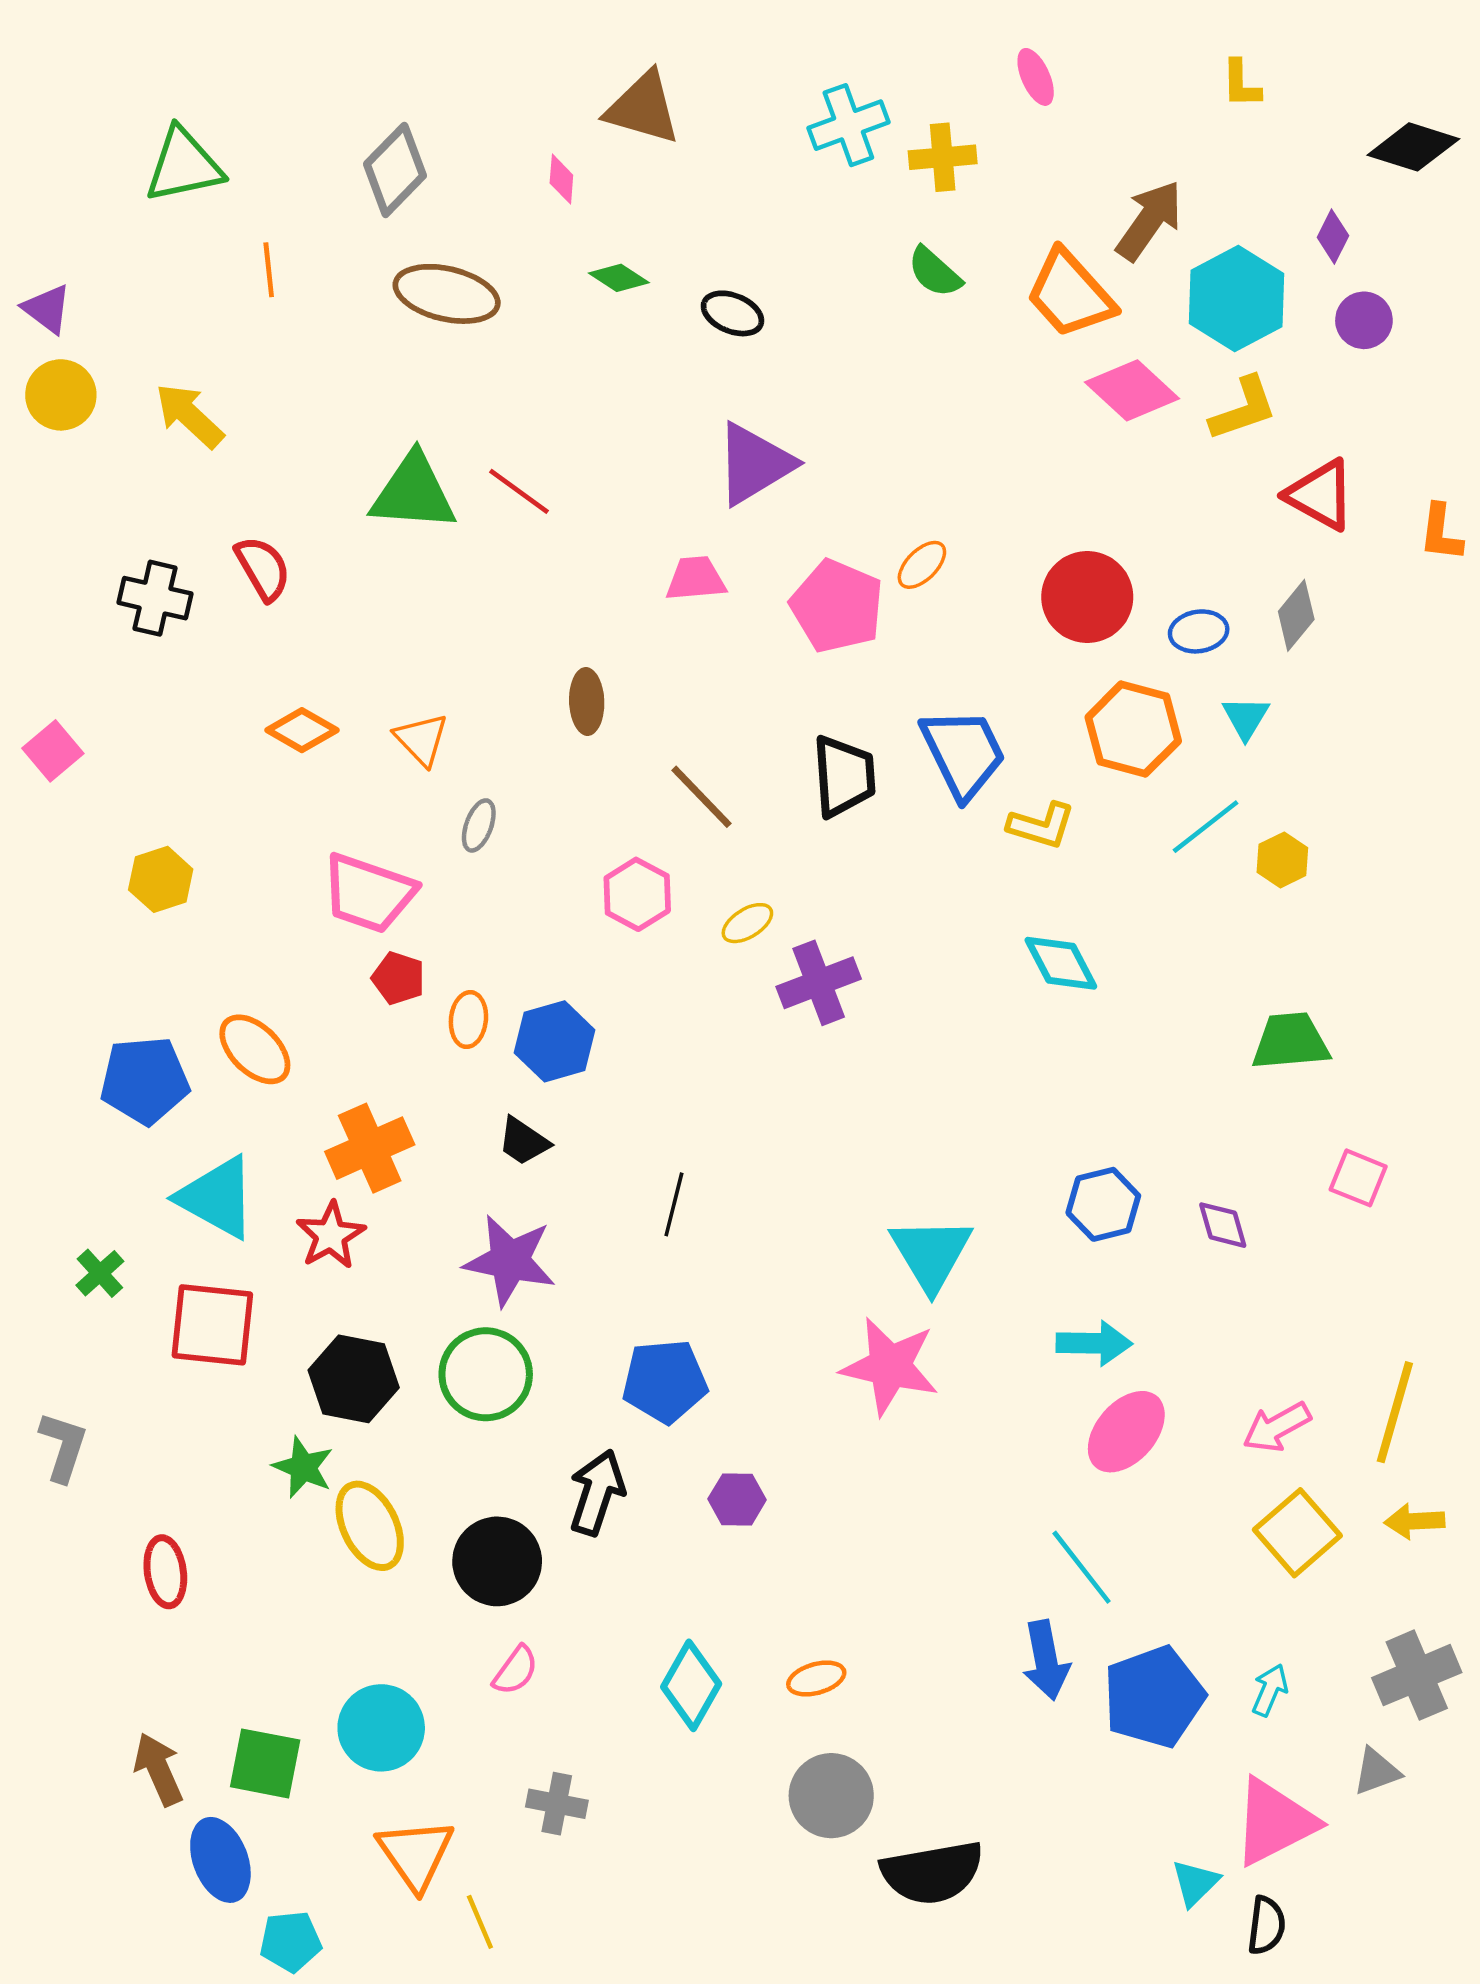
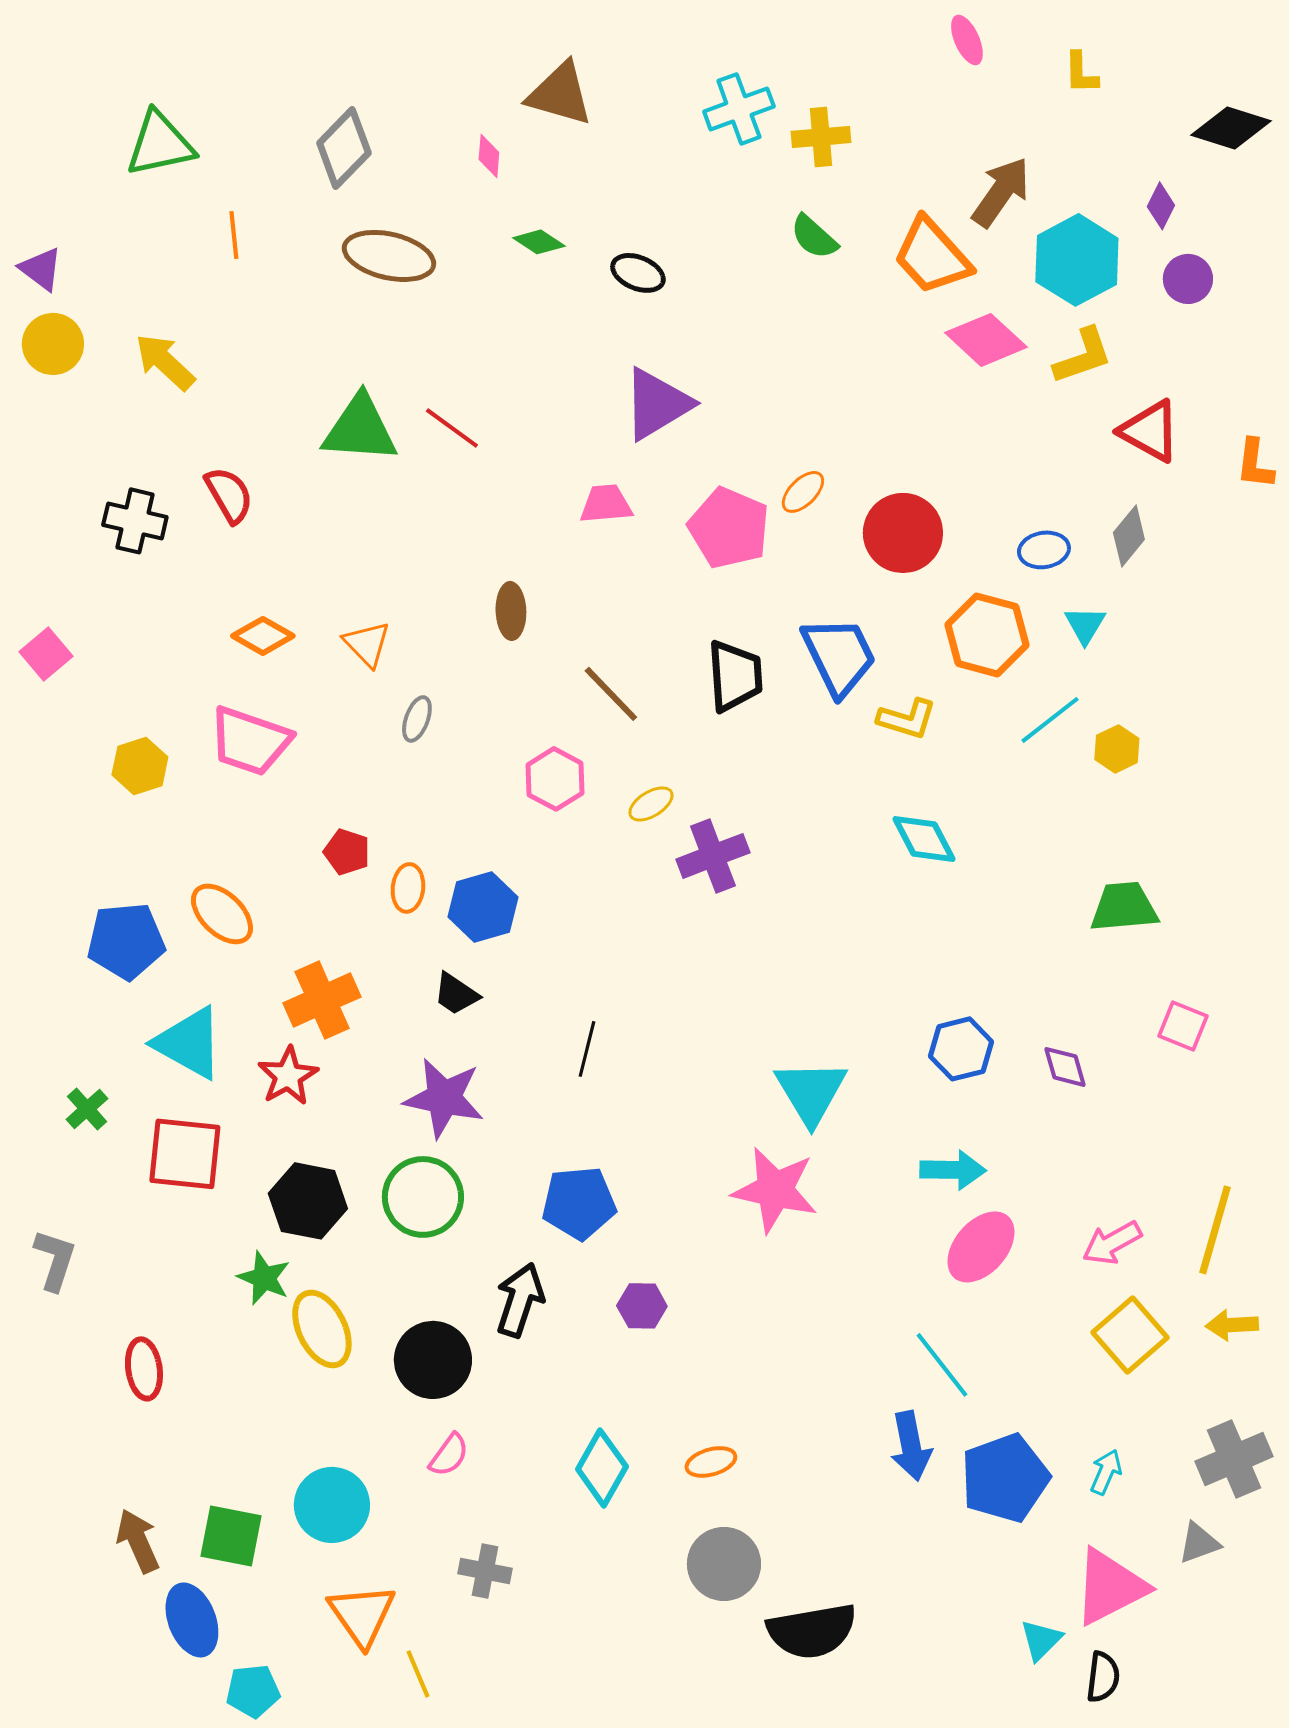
pink ellipse: (1036, 77) -> (967, 40), moved
red circle: (1087, 597) -> (903, 533), moved
pink trapezoid: (369, 893) -> (250, 741), moved

